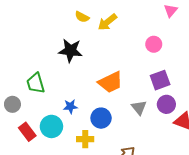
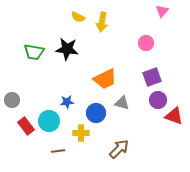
yellow arrow: (107, 22) -> (102, 22), turned -42
green trapezoid: (36, 83) -> (34, 52), moved, turned -65
gray triangle: (139, 107) -> (122, 103), moved, turned -35

